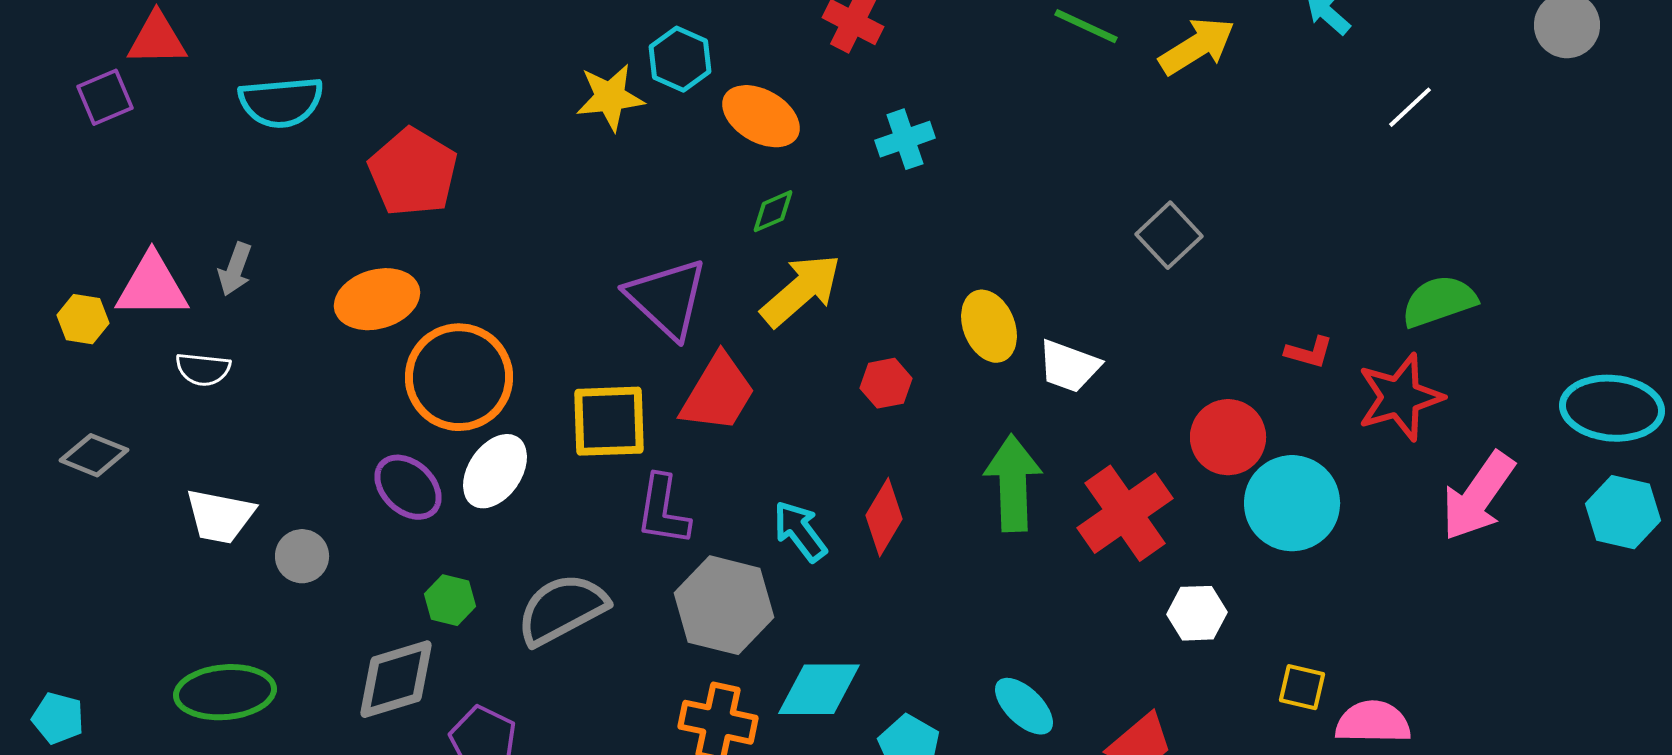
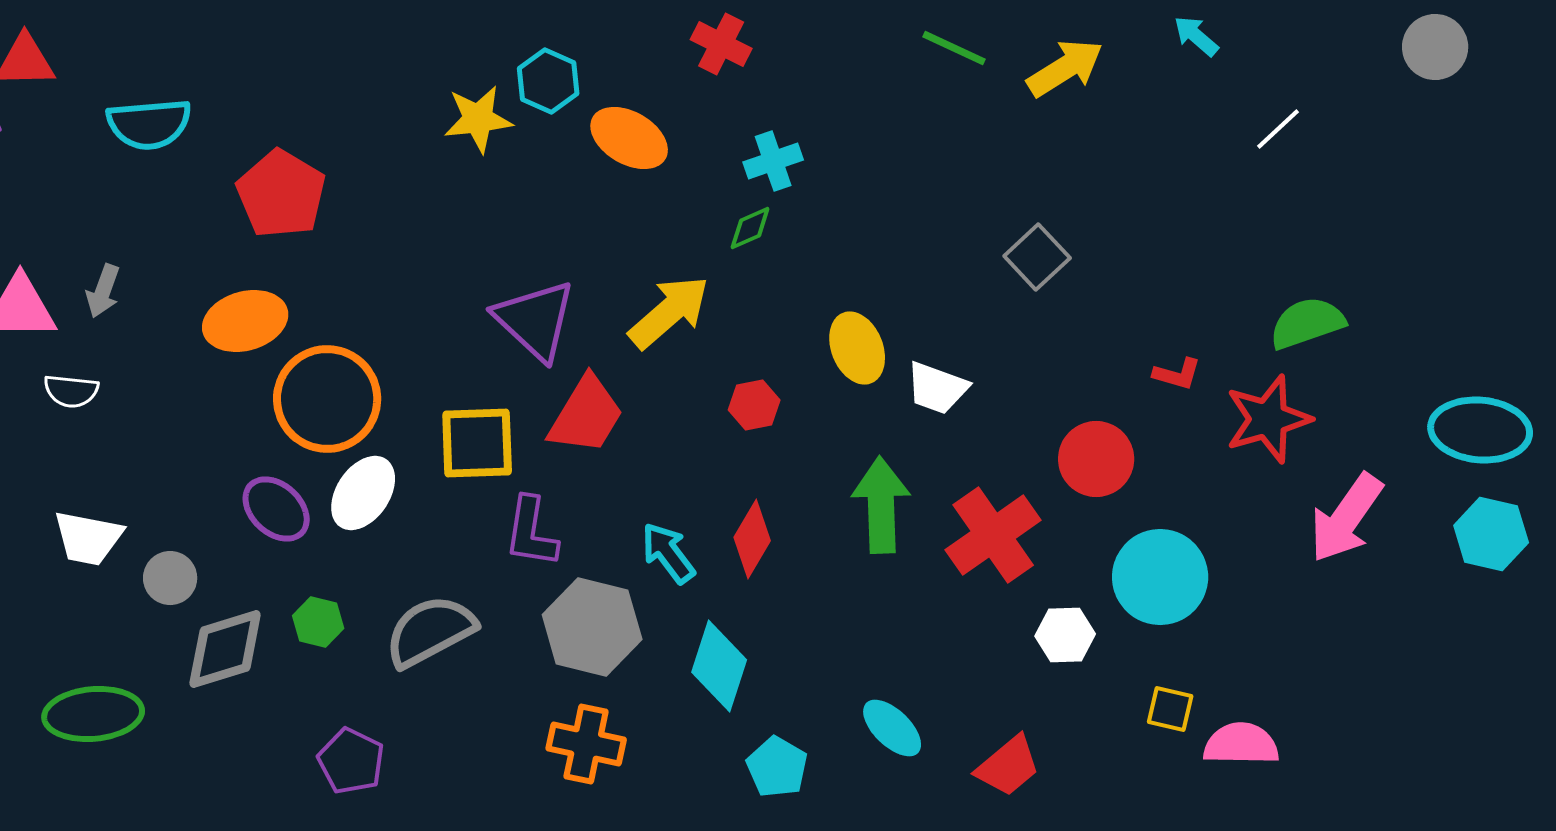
green diamond: (773, 211) -> (750, 228), moved
cyan circle: (1292, 503) -> (1160, 577), moved
gray diamond: (396, 679) -> (225, 649), moved
cyan diamond: (819, 689) -> (719, 666), moved, turned -72

